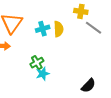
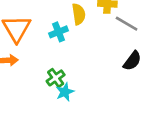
yellow semicircle: (59, 29) -> (79, 14), moved
black semicircle: (88, 86) -> (132, 61), moved

